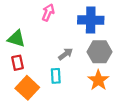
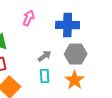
cyan rectangle: (56, 76) -> (45, 76), moved

